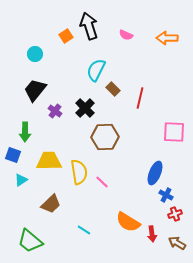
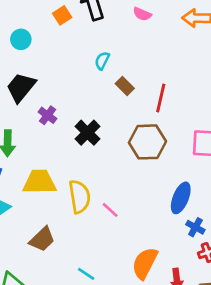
cyan semicircle: (96, 70) -> (102, 61), size x0.6
black cross: (85, 108) -> (87, 133), moved
brown hexagon: (105, 137) -> (147, 142), moved
orange semicircle: (128, 222) -> (145, 263), turned 85

